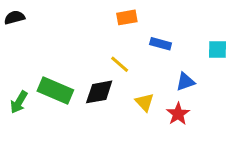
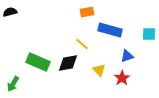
blue rectangle: (161, 44) -> (110, 30), size x1.6
green arrow: (19, 102) -> (13, 84), moved

